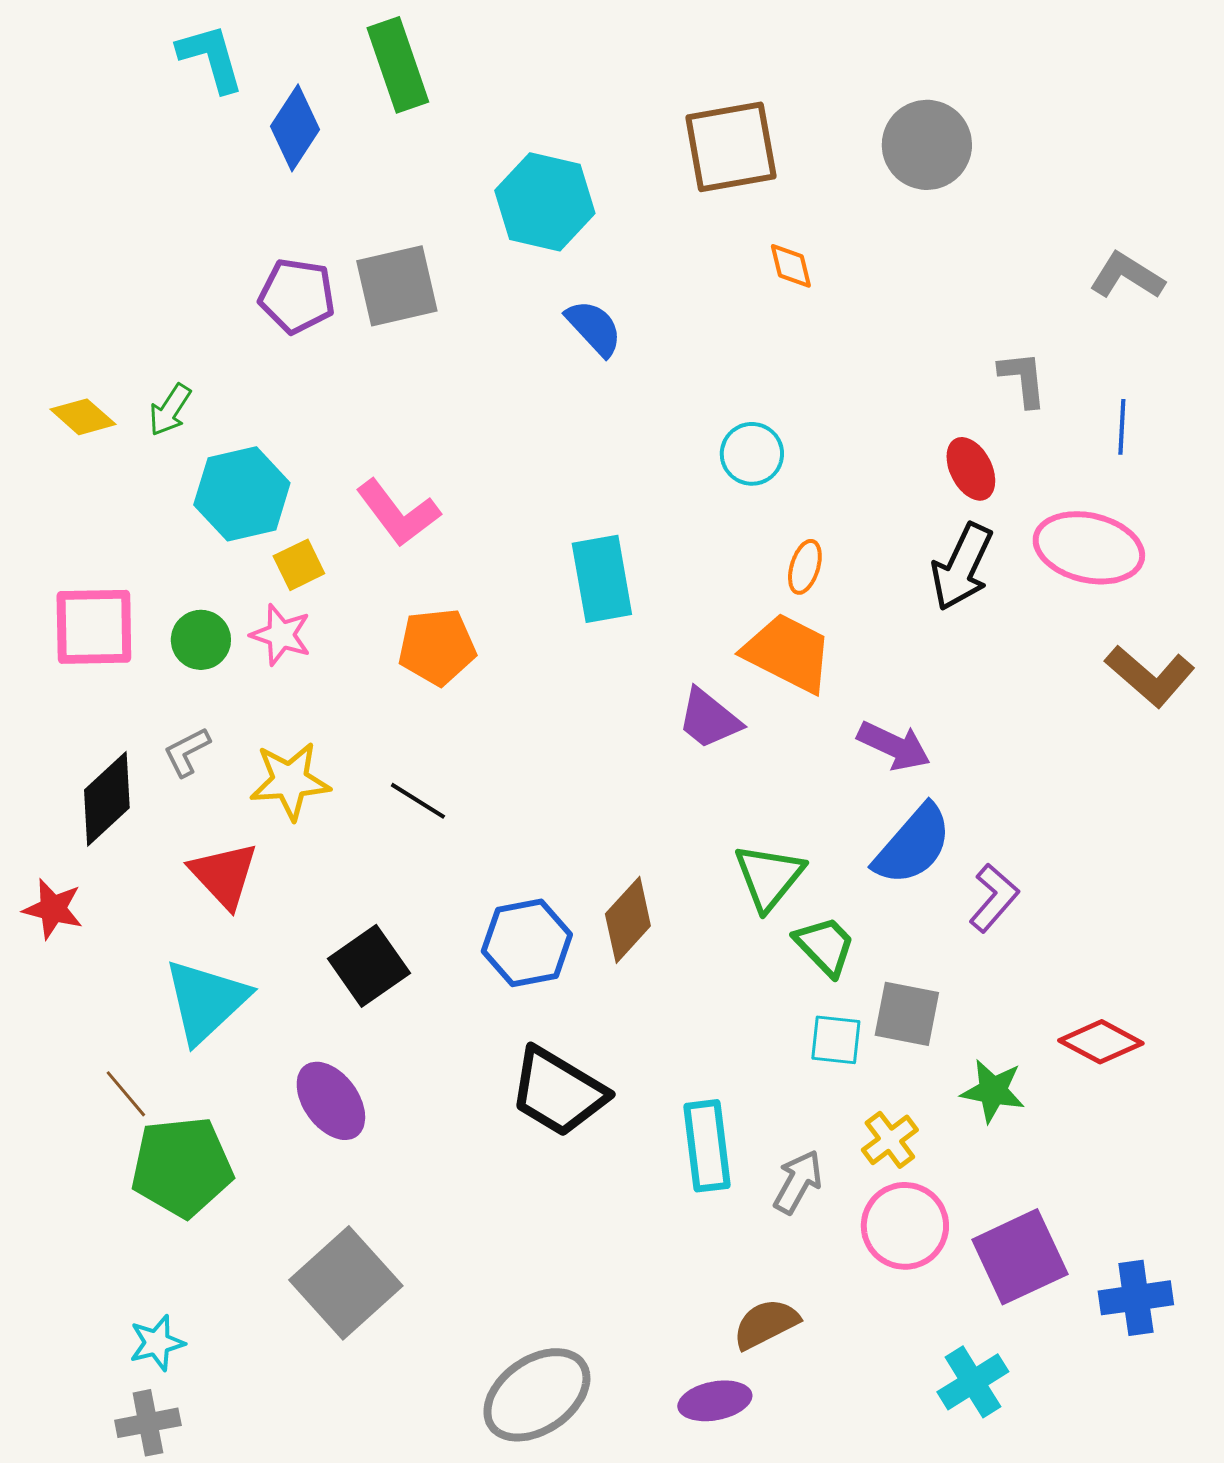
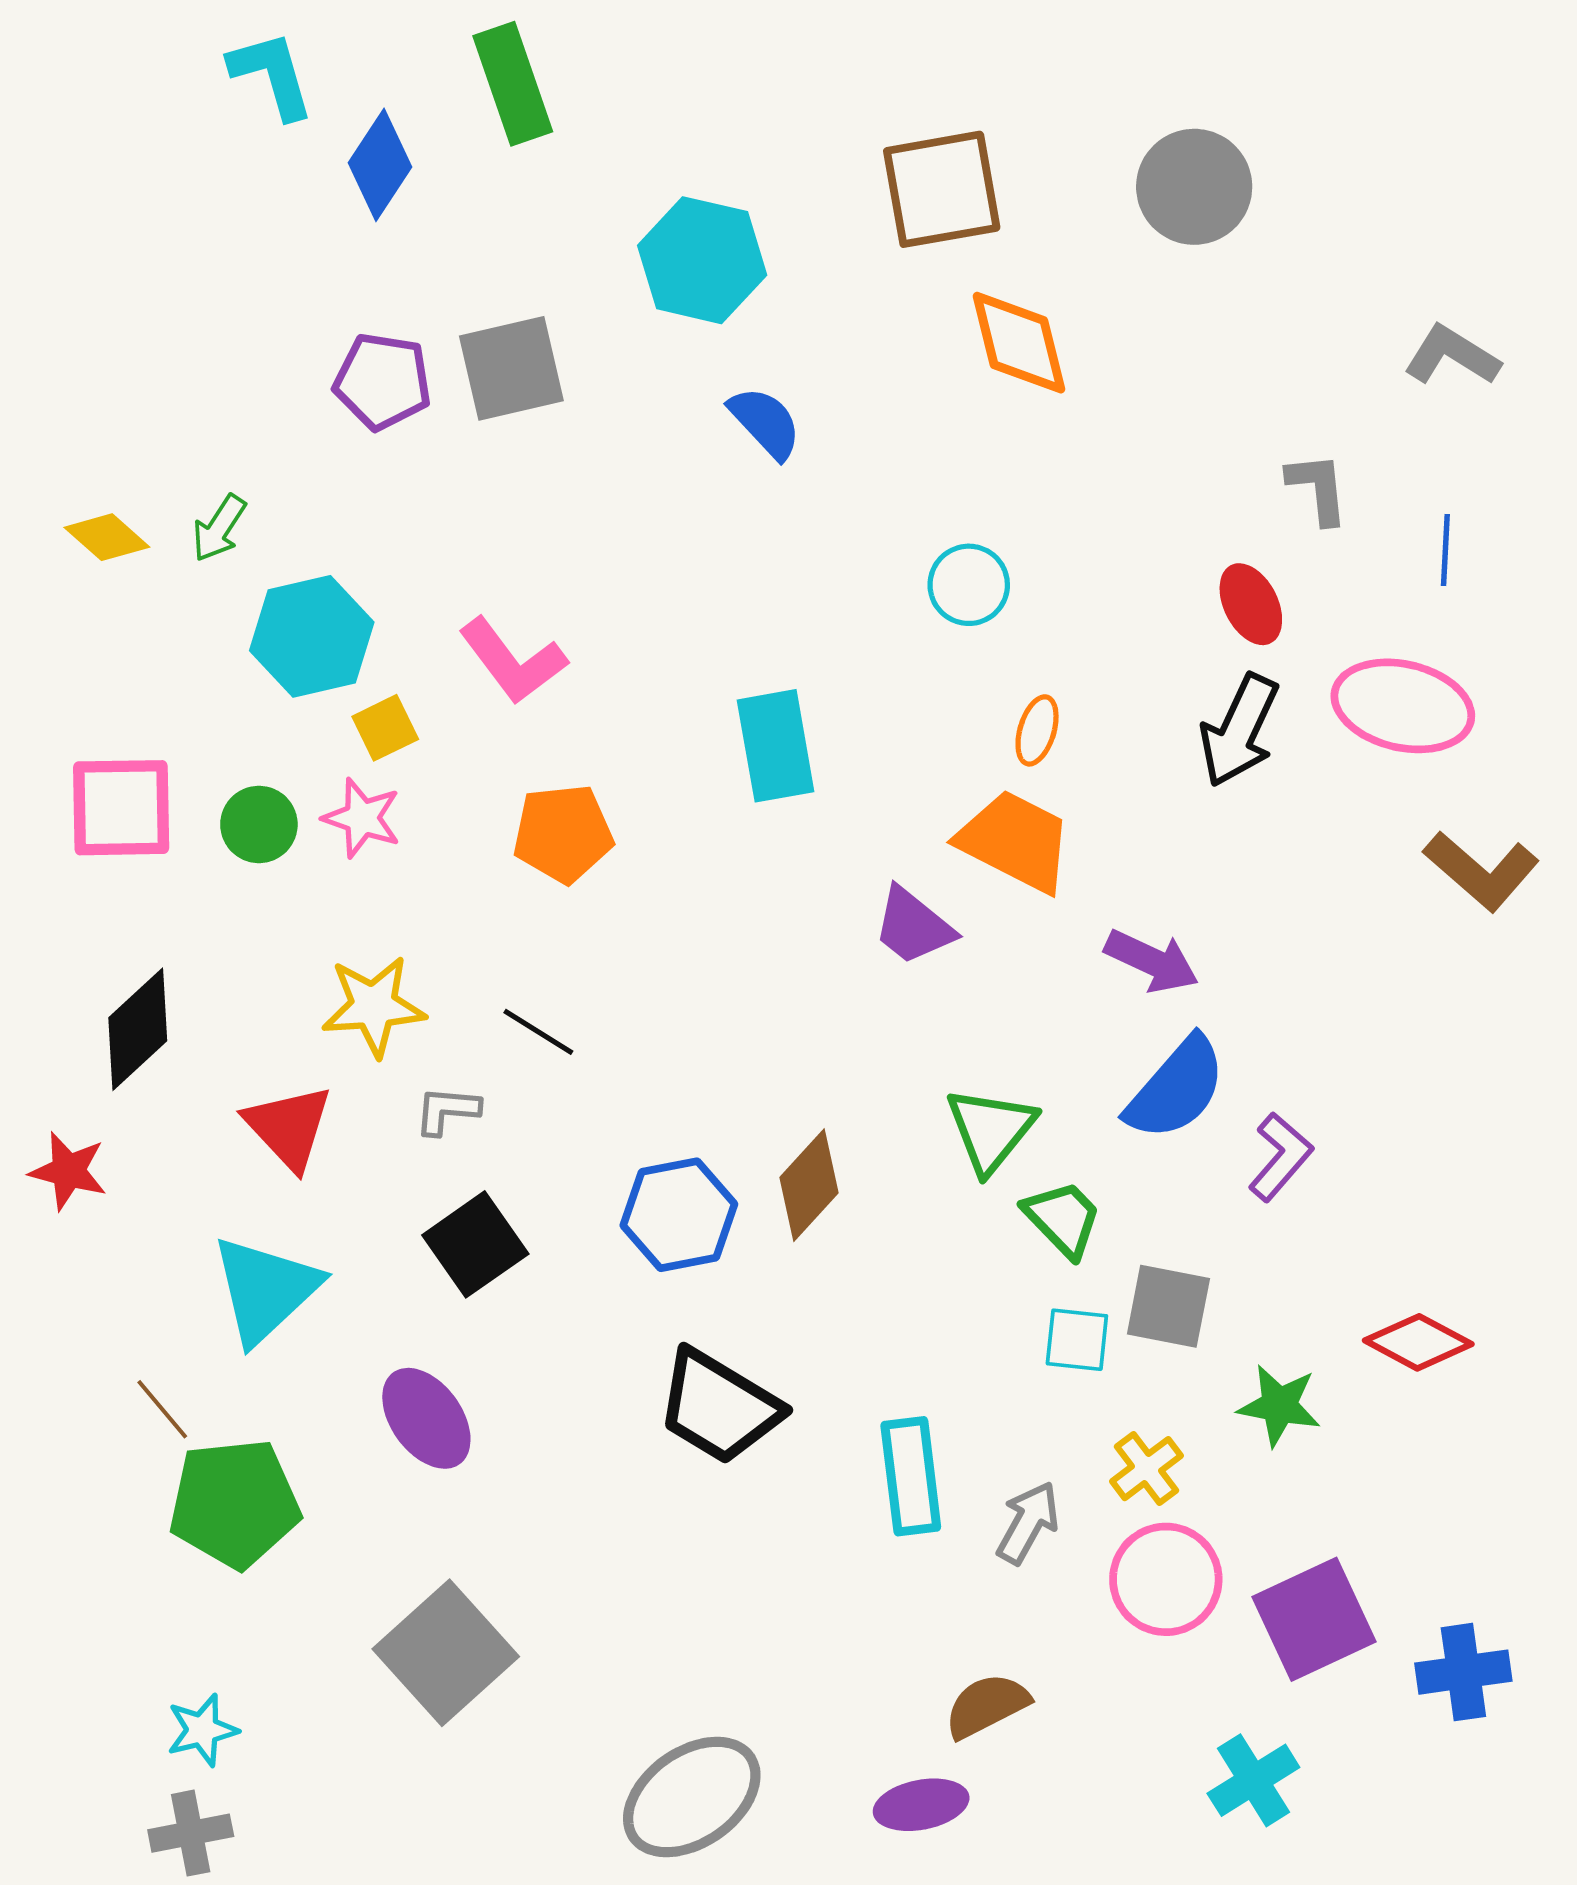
orange diamond: (791, 266) -> (1019, 343), size x1.8
gray L-shape: (187, 752) -> (447, 1110), moved, turned 32

